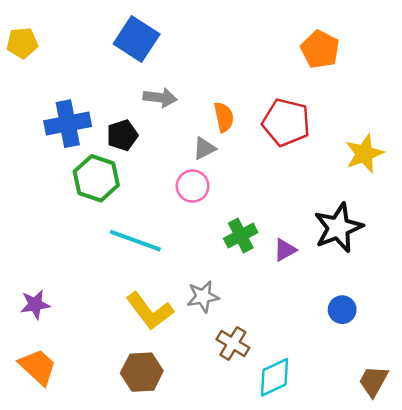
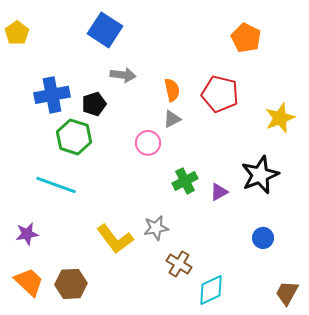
yellow pentagon: (22, 43) -> (17, 33), turned -30
gray triangle: (204, 148) -> (172, 119), moved
cyan line: (135, 241) -> (56, 185), moved
brown hexagon: (142, 372) -> (71, 284), moved

